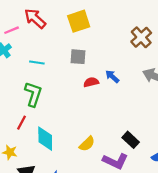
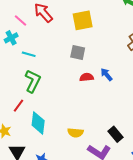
pink line: (12, 30) -> (21, 20), turned 56
cyan line: (37, 62) -> (29, 54), moved
yellow semicircle: (87, 144) -> (75, 133), turned 42

